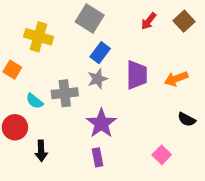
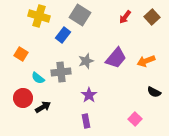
yellow cross: (39, 37) -> (39, 16), moved
blue rectangle: (100, 53) -> (63, 35), moved
purple trapezoid: (137, 75) -> (116, 58), turned 40
purple star: (101, 123) -> (89, 95), size x0.7
black arrow: (41, 151) -> (43, 107), moved, turned -119

